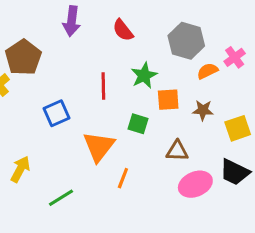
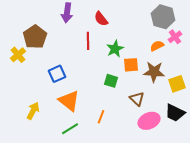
gray hexagon: (186, 41) -> (163, 17), moved
red line: (103, 86) -> (88, 41), moved
brown star: (203, 110) -> (154, 72), size x1.5
orange triangle: (99, 146) -> (69, 101), moved, turned -30
brown triangle: (177, 151) -> (137, 99), turned 42
green line: (61, 198) -> (70, 129), moved

